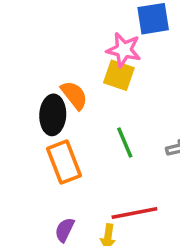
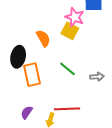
black ellipse: (53, 115) -> (18, 57), moved
green line: (125, 142) -> (67, 69), turned -36

